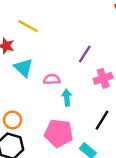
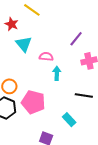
black line: (102, 120) -> (84, 96), turned 60
pink pentagon: (59, 133) -> (33, 102), moved

